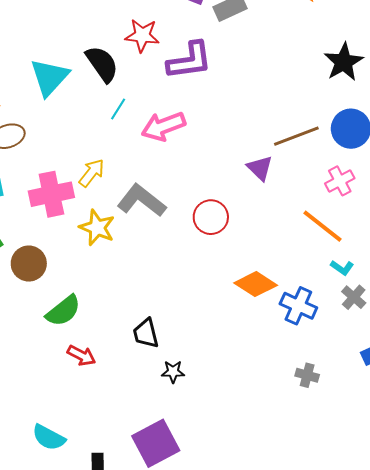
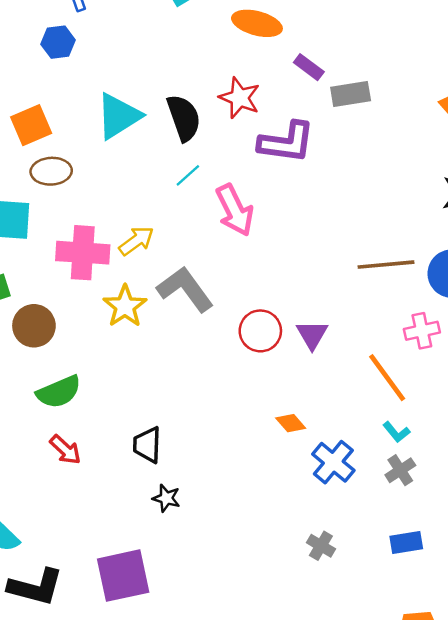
pink arrow: (163, 126) -> (235, 210), turned -111
purple triangle: (260, 168) -> (312, 335), moved
orange diamond: (256, 284) -> (291, 423), size x0.6

